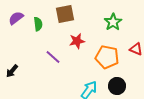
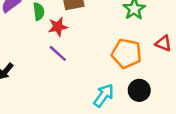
red star: (77, 41) -> (58, 27), moved

